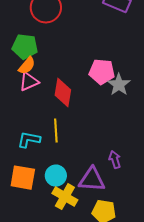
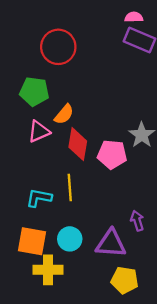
orange semicircle: (27, 66) -> (64, 114), moved
pink pentagon: (102, 72) -> (112, 154), moved
yellow cross: (65, 197) -> (48, 270), moved, turned -30

